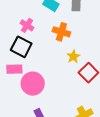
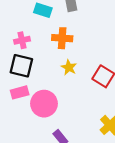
pink cross: (27, 25) -> (22, 40), turned -32
yellow star: (73, 57) -> (69, 67), moved

